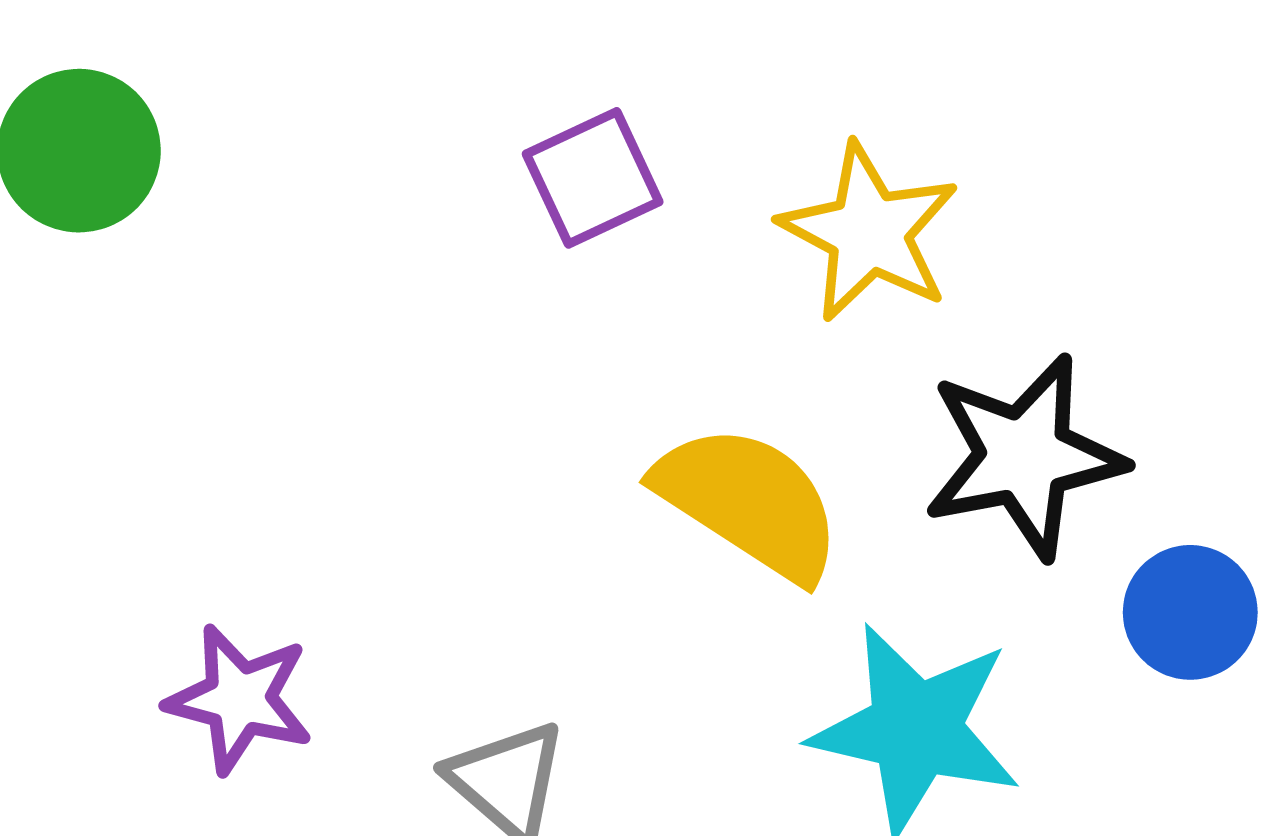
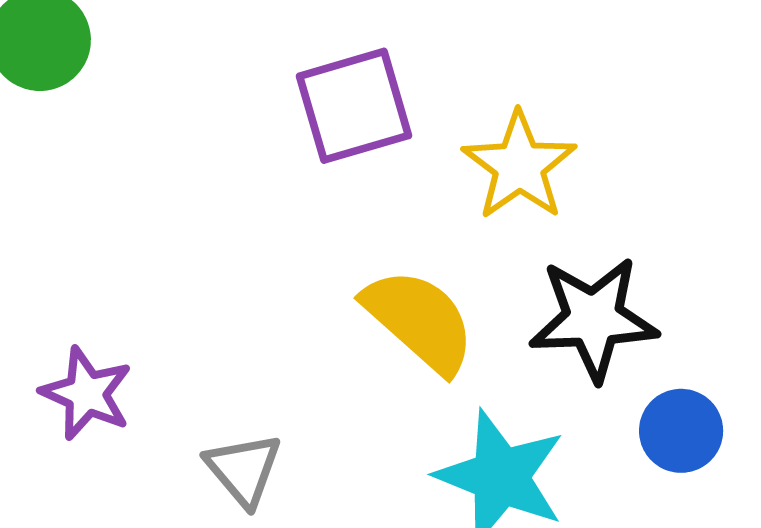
purple square: (593, 178) -> (354, 106), size x1.4

